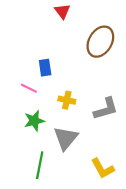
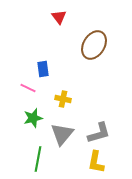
gray L-shape: (106, 109) -> (99, 133), moved
yellow L-shape: (103, 168) -> (96, 162), turned 40

